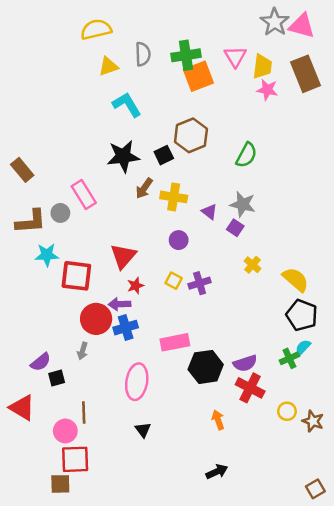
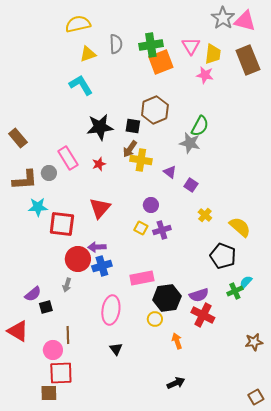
pink star: (267, 90) -> (205, 75), moved
cyan L-shape: (127, 105) -> (81, 85), moved
black square: (164, 155) -> (133, 126), turned 35
brown arrow: (144, 188) -> (130, 149), moved
gray star: (243, 204) -> (190, 143), moved
purple circle: (179, 240) -> (151, 205), moved
red star: (135, 286) -> (99, 164), moved
black pentagon: (302, 315) -> (223, 256), moved
yellow circle: (287, 411) -> (155, 319), moved
brown star: (313, 421) -> (254, 342), turned -30

